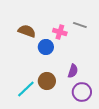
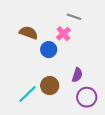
gray line: (80, 25) -> (74, 17), moved
pink cross: (60, 32) -> (63, 34), turned 32

